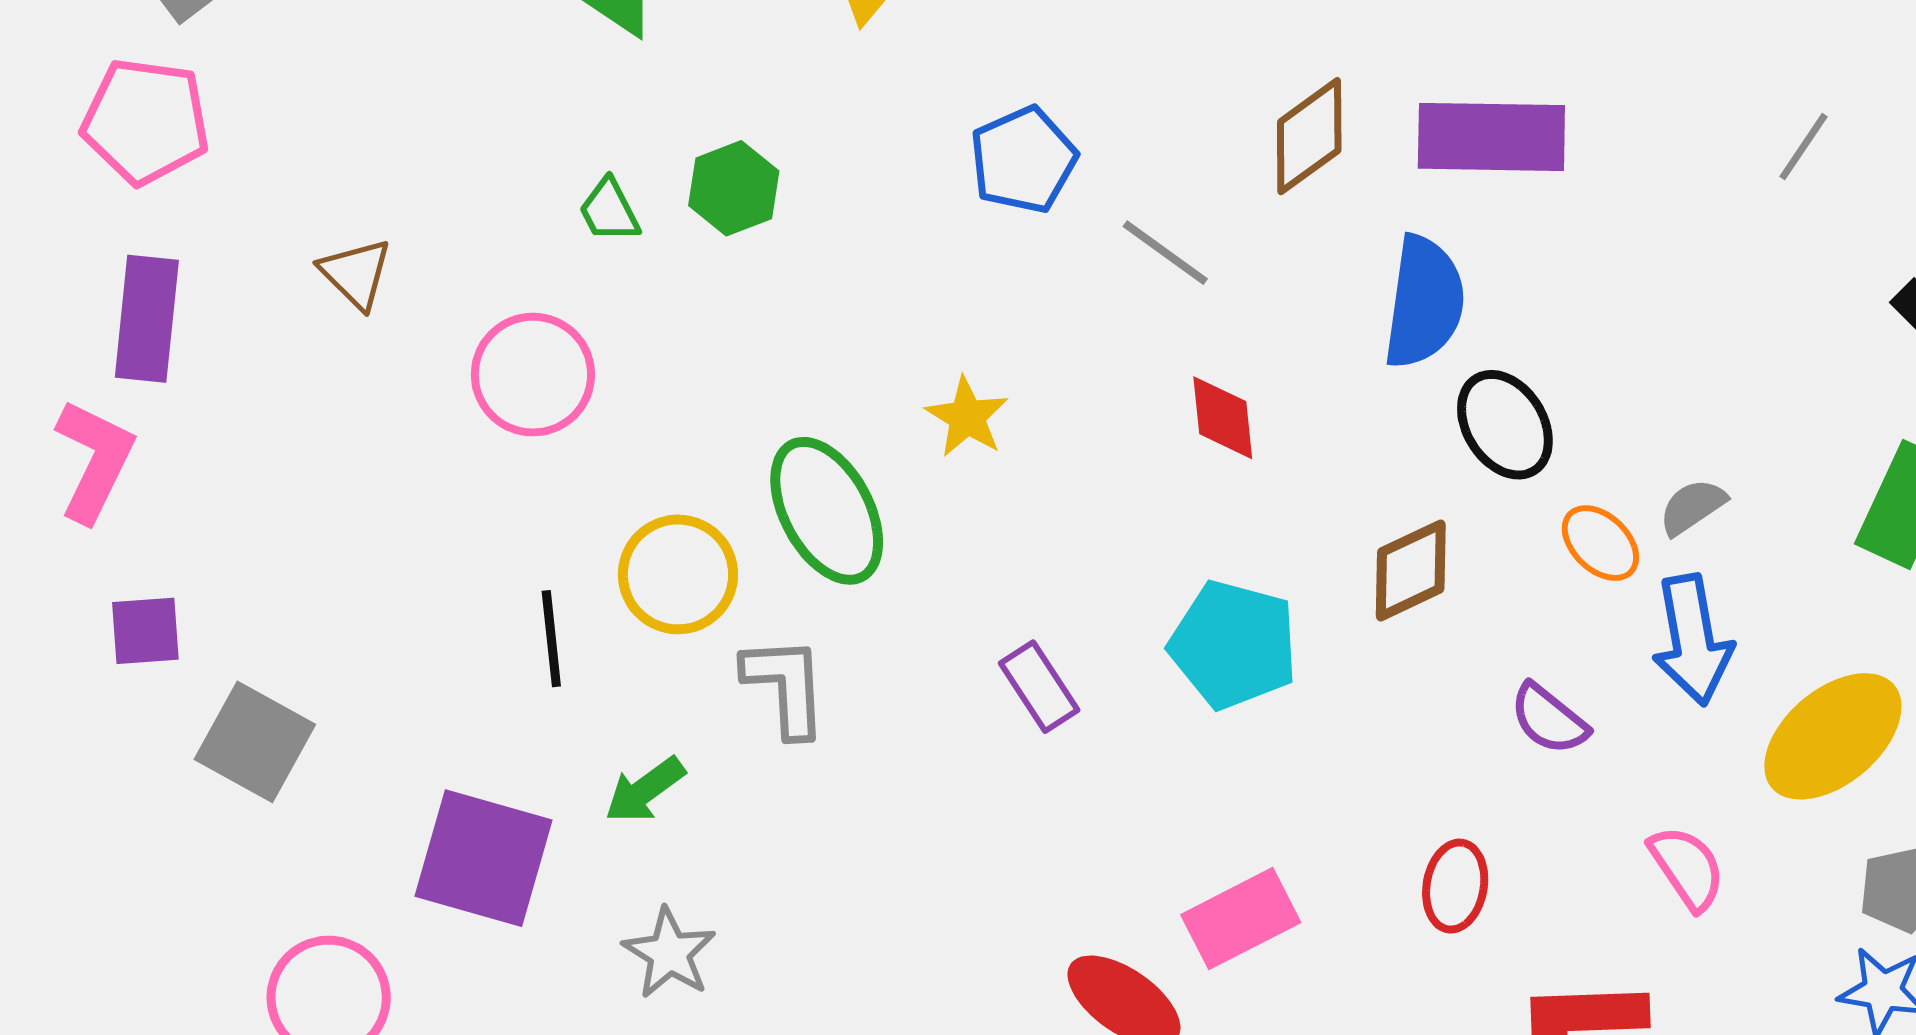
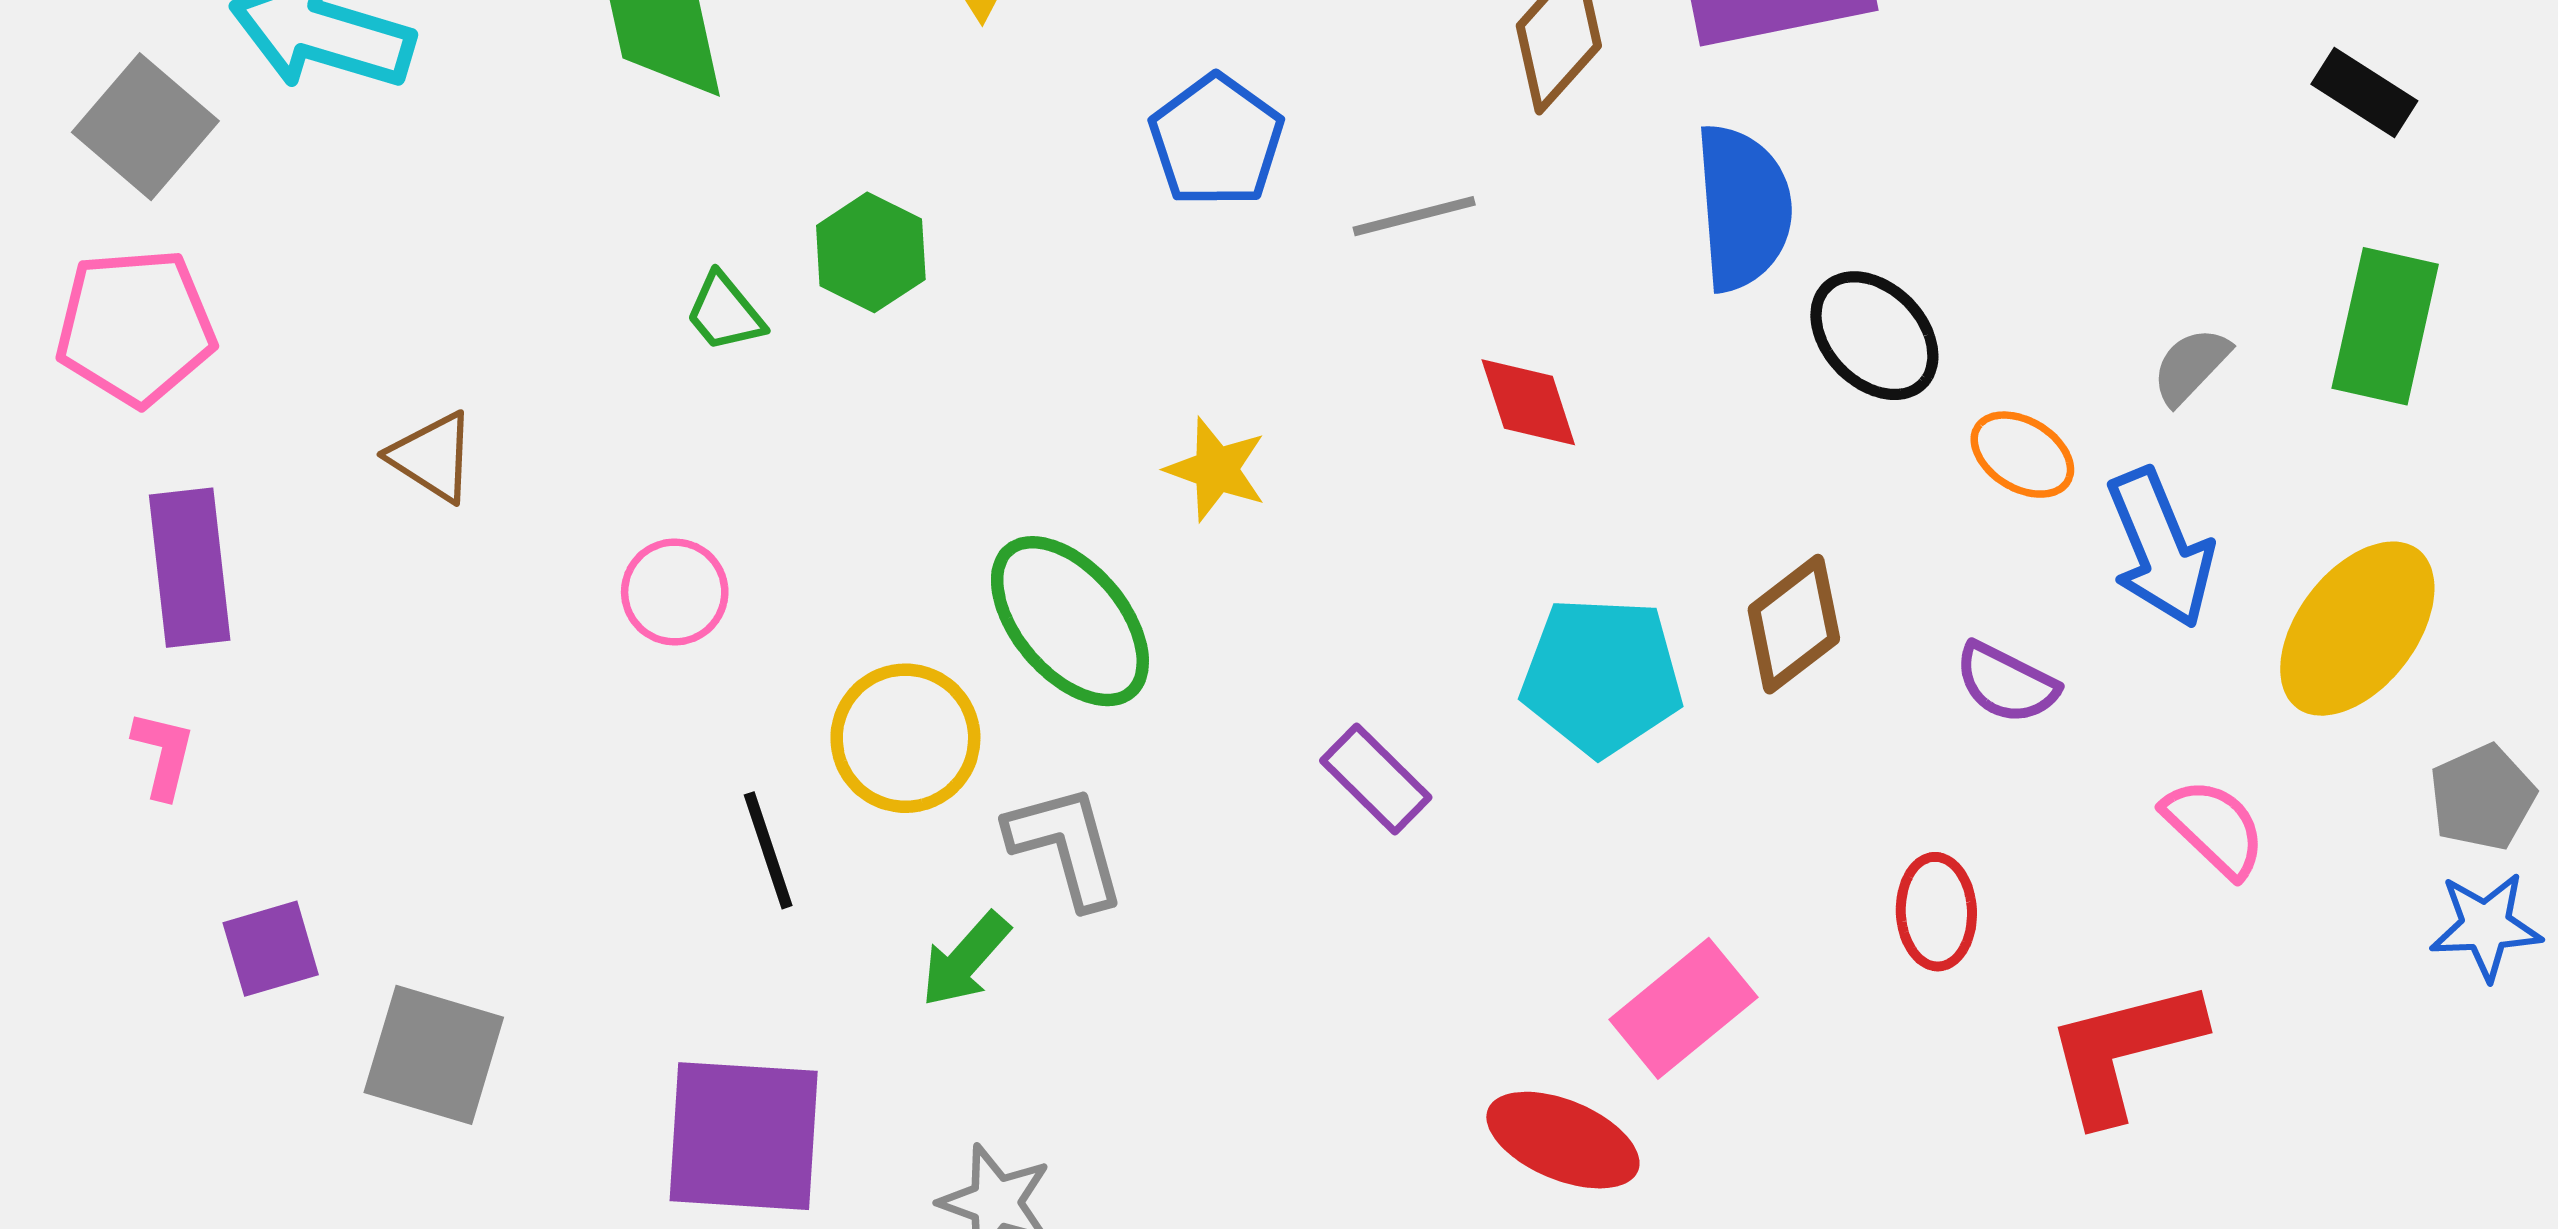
gray line: (1165, 253) -> (1414, 216), turned -38
pink circle: (533, 375) -> (675, 592), moved, size x0.7
pink L-shape: (94, 461) -> (163, 754), size x0.6
gray semicircle: (1692, 507) -> (2191, 366), moved
brown diamond: (1411, 570) -> (1794, 624), moved
green arrow: (645, 790) -> (965, 960), moved

